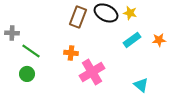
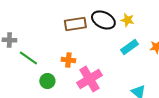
brown rectangle: (78, 17) -> (75, 24), turned 60
green circle: (27, 74) -> (47, 81), moved

